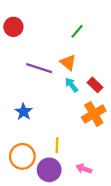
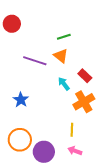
green line: (77, 31) -> (64, 37), moved, turned 32
cyan arrow: (71, 85) -> (64, 84), moved
yellow line: (57, 145) -> (72, 130), moved

